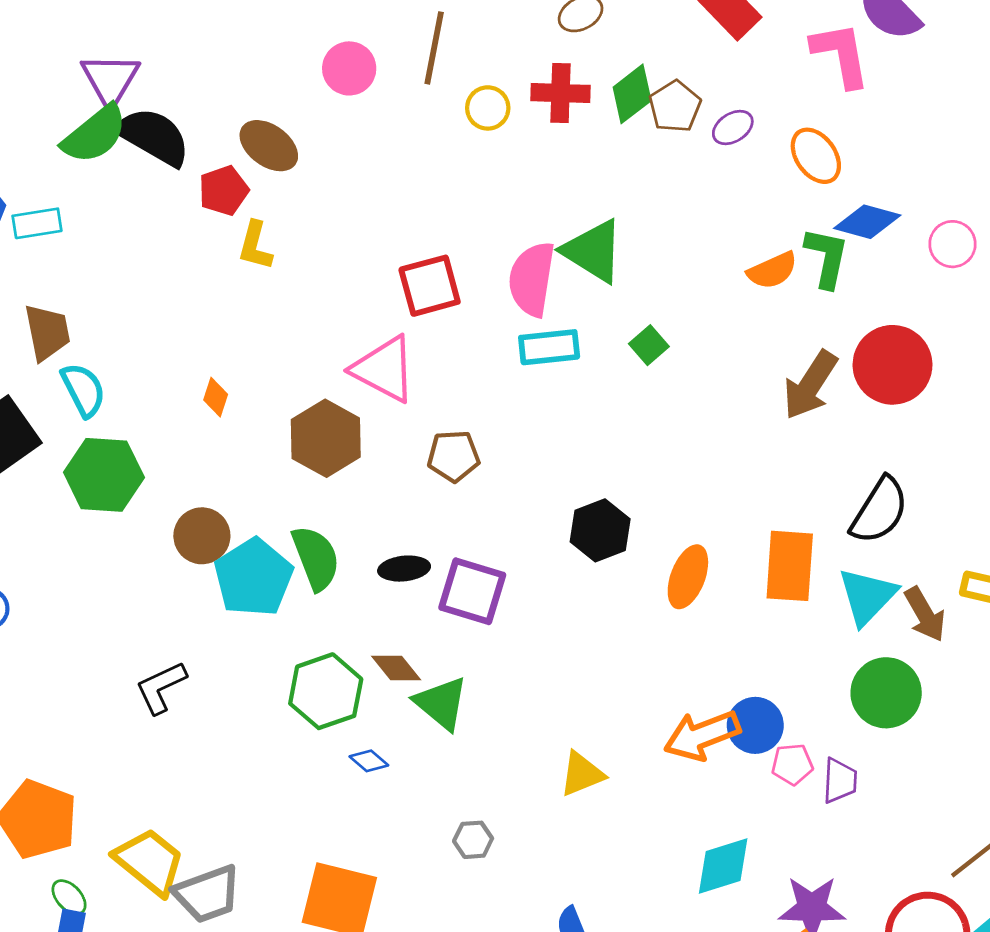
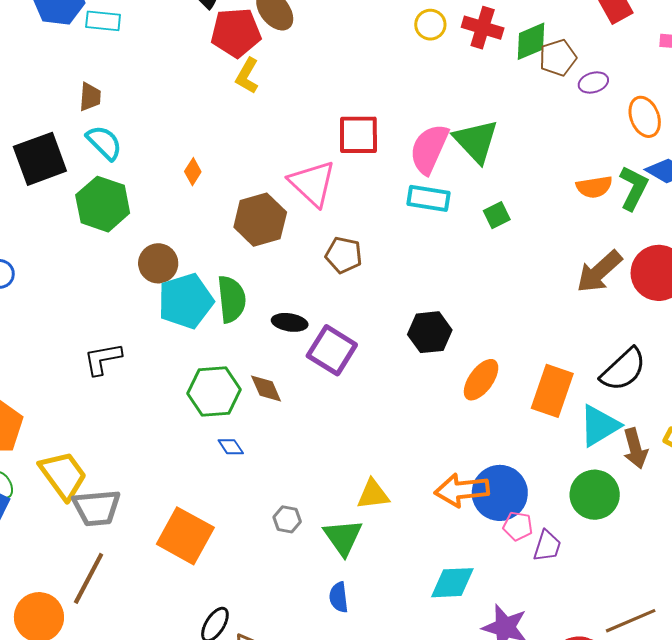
red pentagon: (224, 190) -> (236, 33), size x1.4
brown trapezoid: (47, 332) -> (90, 97), size x0.7
cyan semicircle: (83, 390) -> (104, 143), turned -33
green triangle: (441, 703) -> (343, 537), moved
blue circle: (755, 725) -> (500, 493), size x1.4

